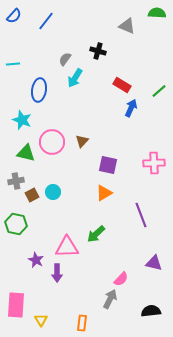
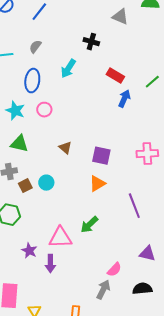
gray semicircle: (65, 59) -> (35, 47), moved
brown triangle: (82, 141) -> (65, 148), moved, turned -32
pink circle: (52, 142) -> (44, 110), moved, size x0.6
black semicircle: (151, 311) -> (142, 289), moved

